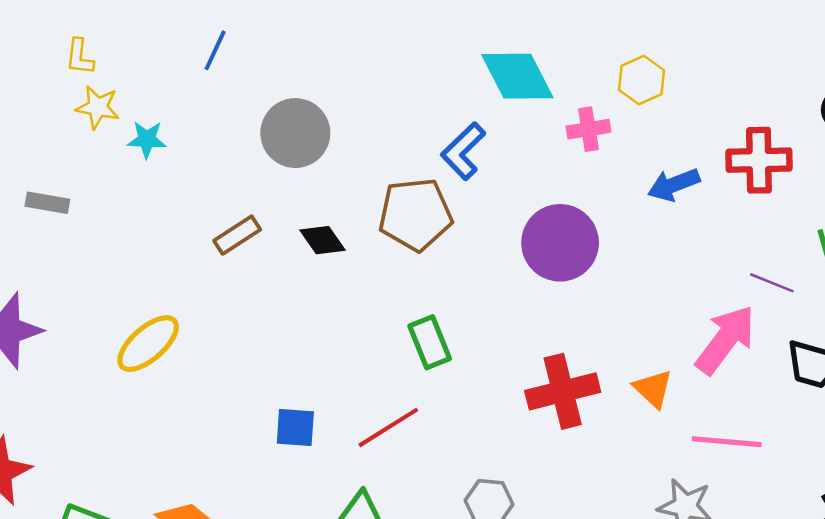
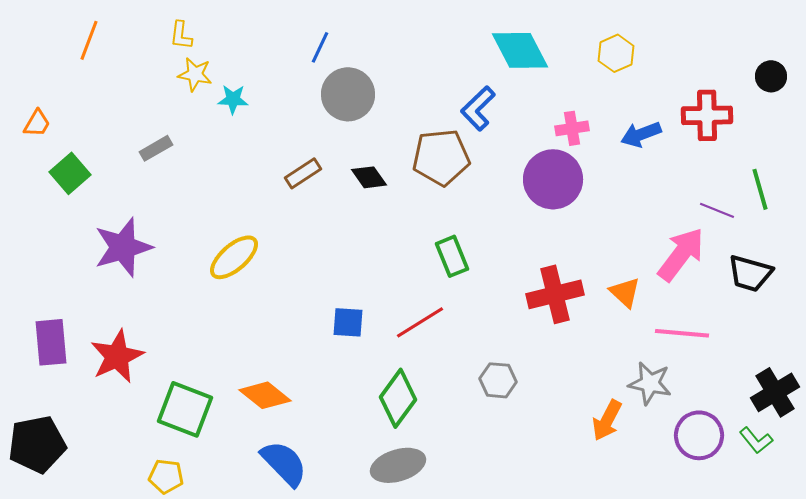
blue line: (215, 50) -> (320, 47), moved
pink cross: (588, 129) -> (572, 128), moved
gray rectangle: (47, 203) -> (156, 148), turned -40

